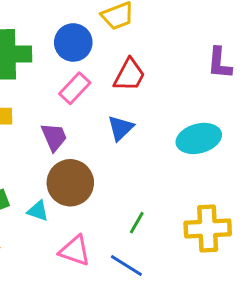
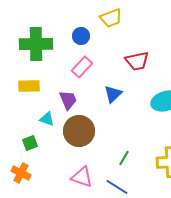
blue circle: (73, 42) -> (81, 36), size x0.7
red trapezoid: (129, 75) -> (137, 61), moved, turned 50
cyan triangle: (38, 211) -> (47, 119), moved

